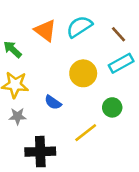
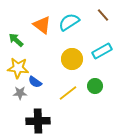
brown line: (119, 34) -> (103, 15), moved
blue semicircle: (53, 102) -> (35, 82), moved
yellow line: (86, 133) -> (68, 93), moved

